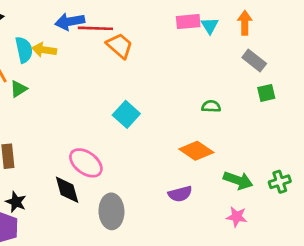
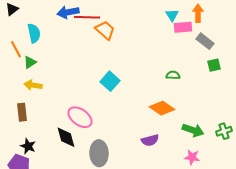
pink rectangle: (188, 22) -> (183, 27), moved
yellow arrow: (44, 50) -> (33, 85), moved

